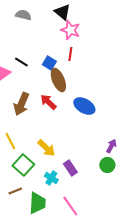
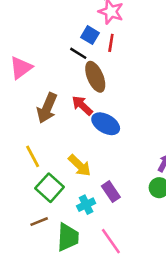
black line: (21, 62) -> (78, 53), moved
blue square: (49, 63) -> (90, 35), moved
blue ellipse: (84, 106) -> (106, 124), moved
cyan cross: (51, 178) -> (86, 205), turned 32

